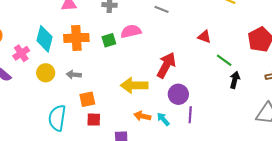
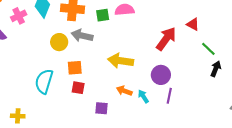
red arrow: (166, 65) -> (166, 39), moved
yellow circle: (46, 73) -> (59, 42), moved
gray arrow: (74, 75) -> (82, 36), moved, size x1.5

